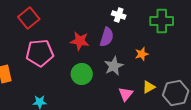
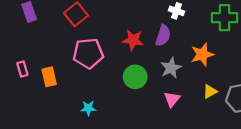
orange star: (142, 54) -> (202, 54), size x1.5
pink triangle: (126, 94) -> (172, 99), moved

